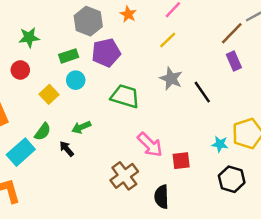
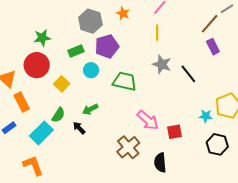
yellow line: (168, 40) -> (157, 33), turned -42
red circle: (20, 70) -> (37, 65), size x1.6
cyan circle: (76, 80) -> (91, 70), moved

